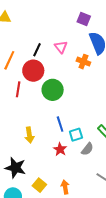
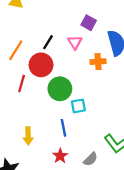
purple square: (84, 19) -> (89, 23), moved
orange cross: (83, 62) -> (98, 62), turned -32
cyan square: (76, 135) -> (78, 106), moved

